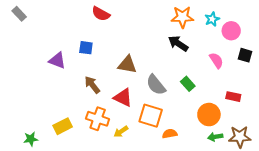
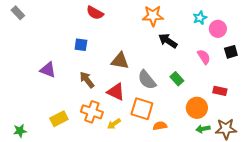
orange star: (182, 17) -> (153, 16), moved
black square: (245, 55) -> (231, 52), turned -32
purple triangle: (57, 60) -> (48, 70), moved
green star: (31, 139) -> (20, 131), moved

